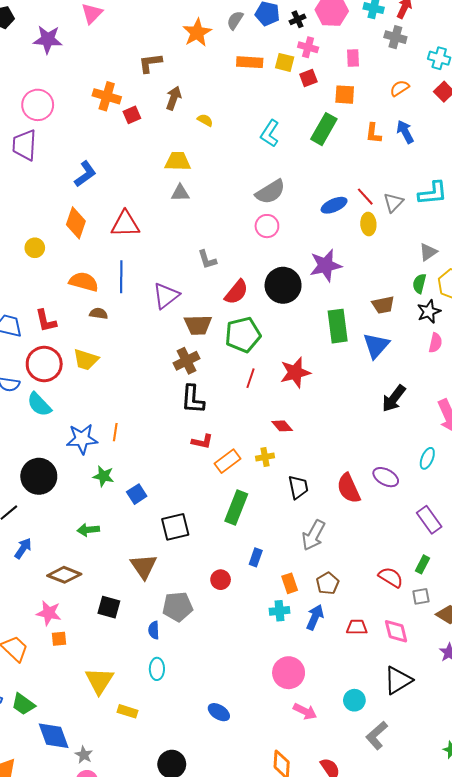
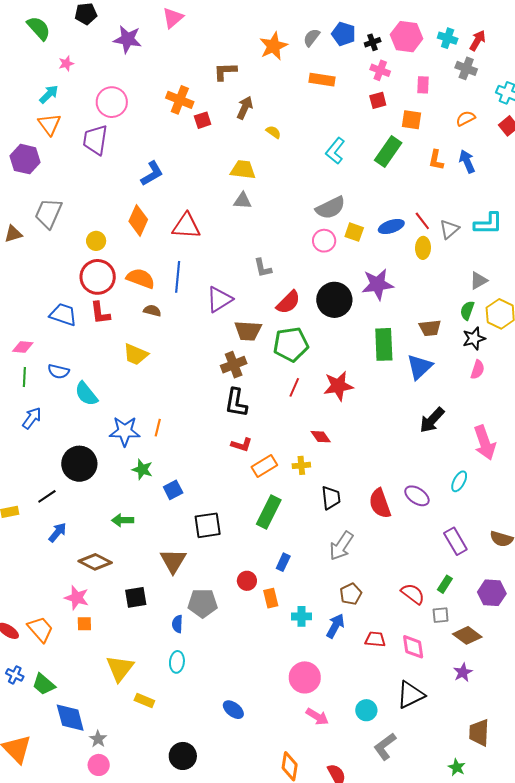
yellow square: (285, 62) -> (354, 232), moved
red circle: (44, 364) -> (98, 277), moved
orange rectangle: (290, 583) -> (271, 598), moved
black square: (109, 607) -> (136, 597), turned -30

